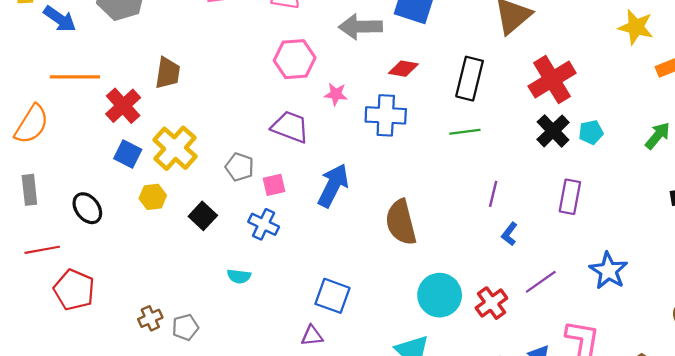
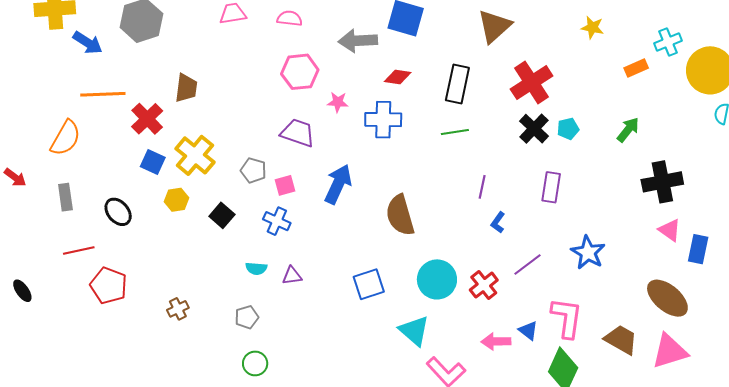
yellow star: (636, 27) -> (592, 27), moved, size x0.7
blue square: (332, 296) -> (369, 284), moved, turned -36
gray pentagon: (185, 327) -> (247, 317), moved
purple triangle: (312, 336) -> (292, 276), moved

